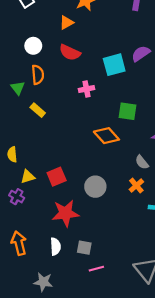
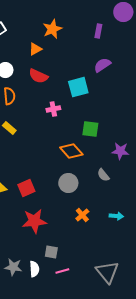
purple semicircle: (141, 54) -> (102, 65), moved
orange cross: (136, 186) -> (82, 215), moved
gray circle: (95, 187) -> (68, 183), moved
white semicircle: (55, 246) -> (34, 269), moved
gray star: (43, 282) -> (13, 267), moved

